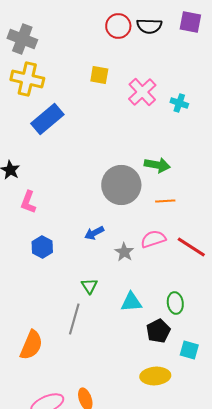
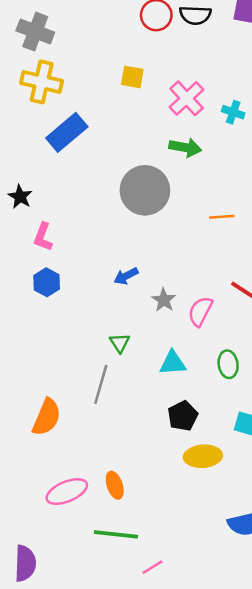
green arrow: (157, 165) -> (185, 147), moved
gray circle: (121, 185) -> (145, 190), moved
orange line: (165, 201) -> (222, 217), moved
pink semicircle: (153, 239) -> (200, 311), moved, turned -45
blue hexagon: (42, 247) -> (47, 282), moved
black pentagon: (158, 331) -> (183, 416), moved

